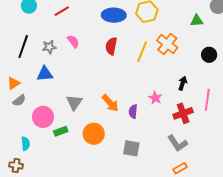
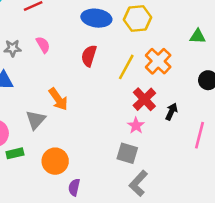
orange arrow: (110, 103) -> (58, 99), moved
purple semicircle: (133, 111) -> (74, 187), moved
red cross: (183, 113) -> (144, 99), moved, turned -30
gray L-shape: (178, 143) -> (138, 183), moved, turned 70
gray square: (131, 148) -> (127, 153), moved

